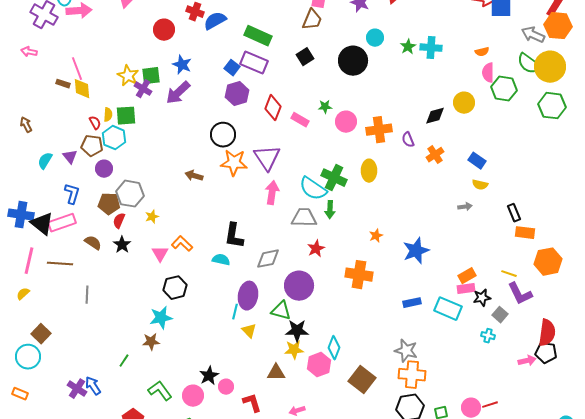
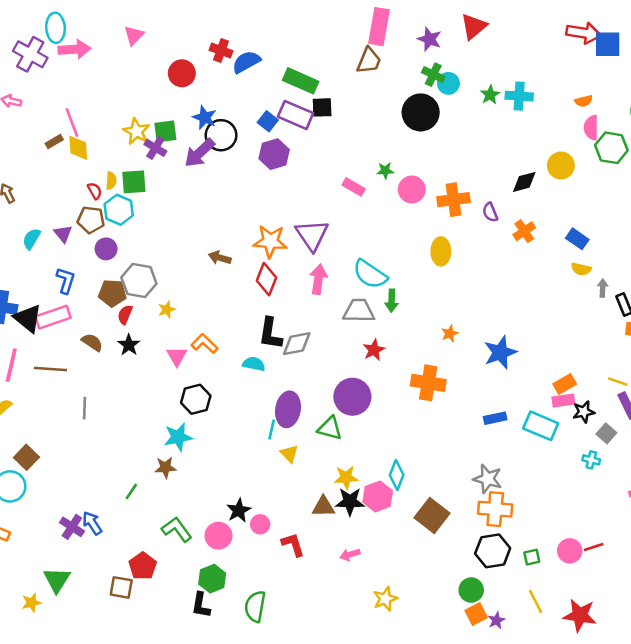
black square: (305, 57) -> (322, 107), moved, turned 30
brown rectangle: (63, 84) -> (54, 141), turned -48
red diamond: (273, 108) -> (267, 279), moved
black circle: (223, 135) -> (221, 135), moved
green cross: (334, 178) -> (433, 75), moved, size x0.7
gray arrow: (465, 207) -> (603, 288), moved, turned -80
gray diamond: (268, 259) -> (297, 344), moved
black star: (297, 331) -> (350, 502), moved

